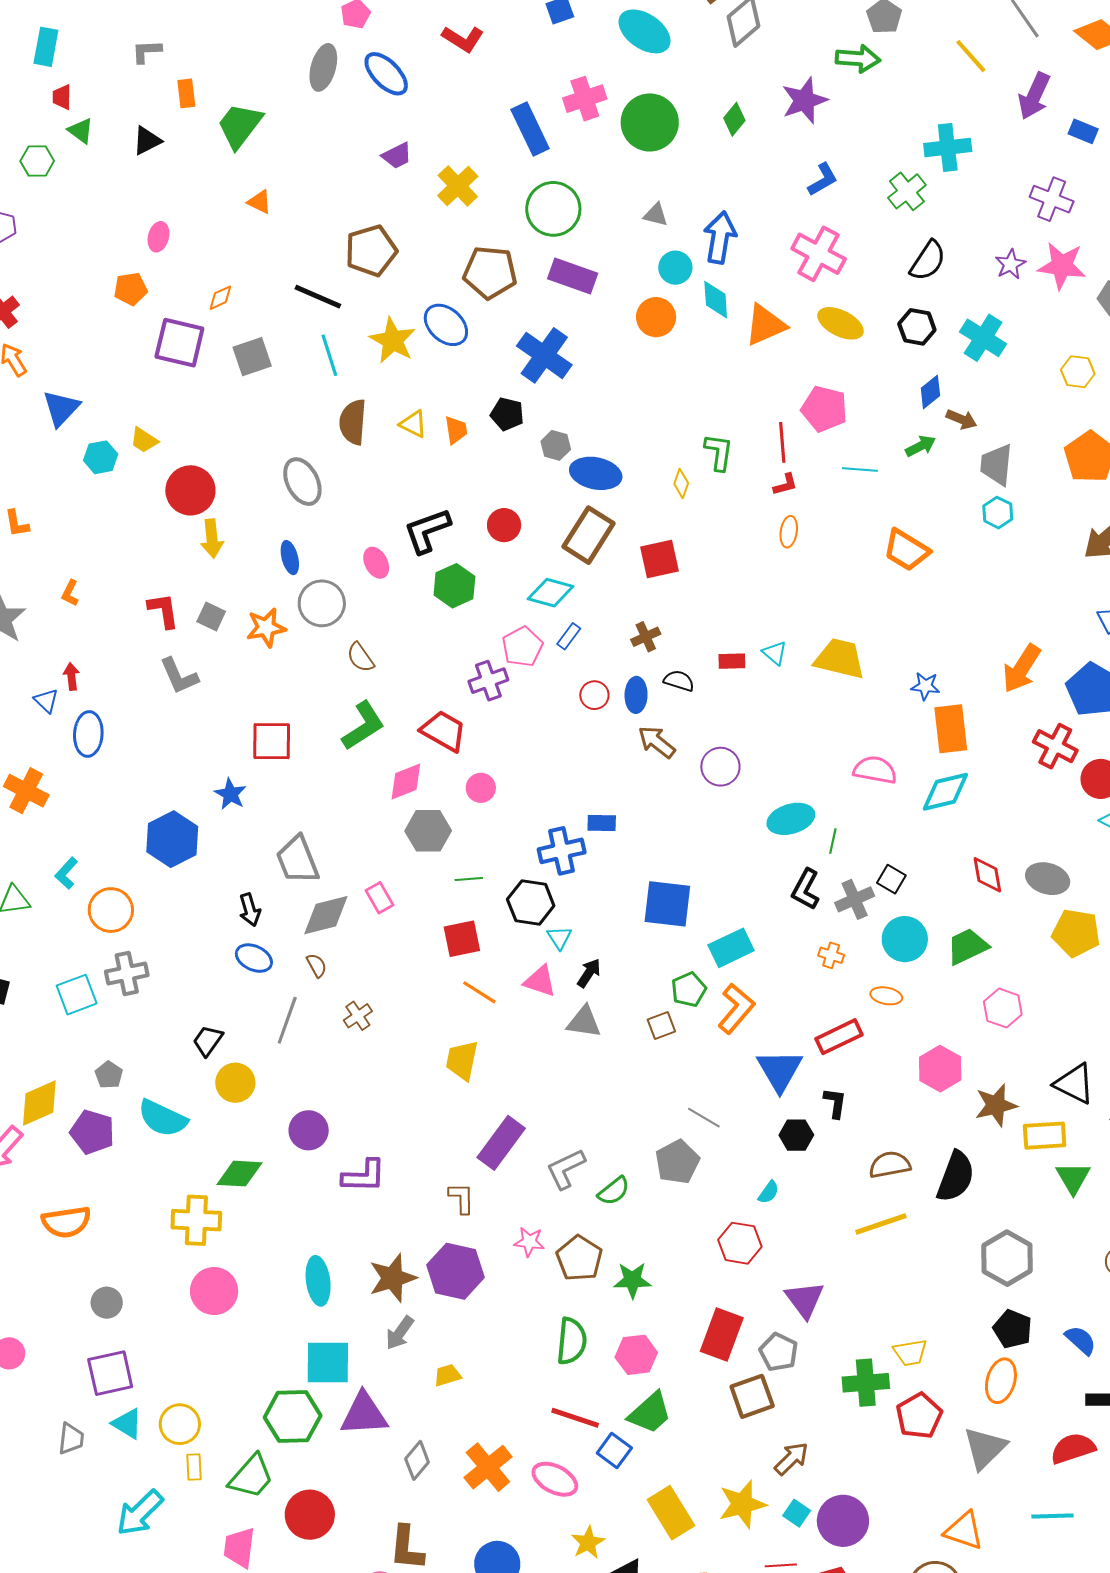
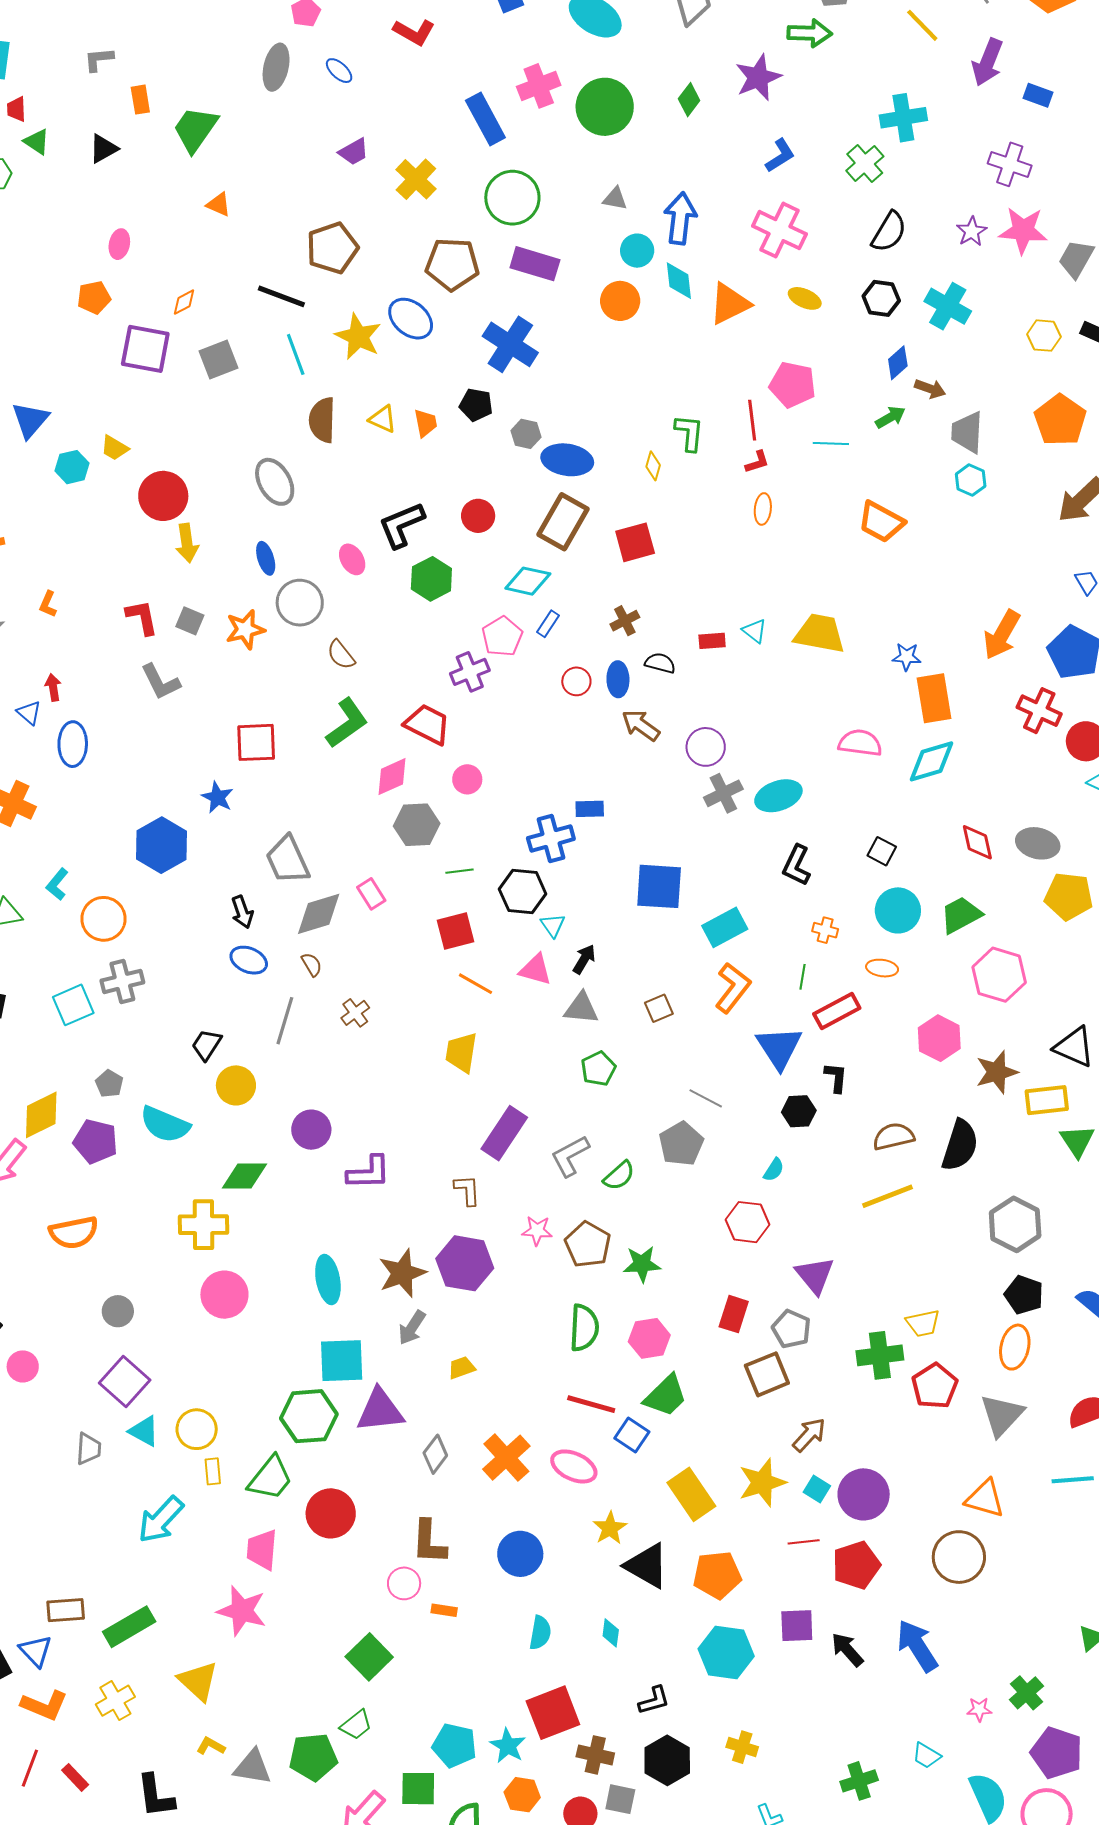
blue ellipse: (386, 74) -> (339, 71), size x0.6
yellow ellipse: (840, 323) -> (805, 298), size x0.7
green line: (833, 841) -> (803, 977), moved
gray cross: (855, 899) -> (723, 793), moved
green pentagon: (689, 989) -> (598, 1069), moved
pink hexagon: (1003, 1008) -> (999, 975), size x1.4
red rectangle: (722, 1335) -> (734, 1314), size x0.7
purple square: (110, 1373) -> (125, 1381), turned -33

